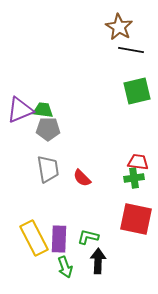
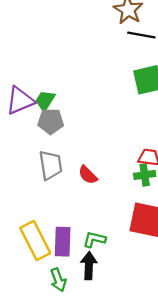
green trapezoid: (43, 110) -> (45, 101), turned -65
black arrow: (98, 261) -> (89, 266), moved
green arrow: (65, 267) -> (58, 280), moved

